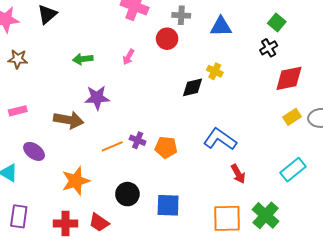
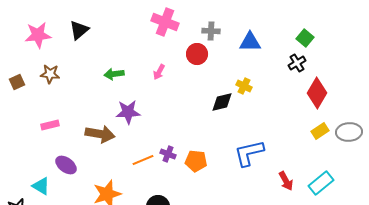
red diamond: (289, 78) -> (317, 93), turned -48
blue L-shape: (220, 139) -> (249, 153), turned -48
red arrow: (238, 174) -> (286, 181), moved

